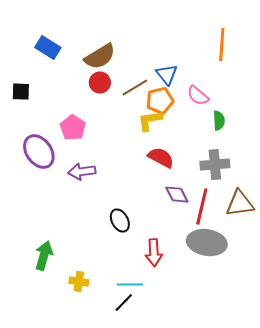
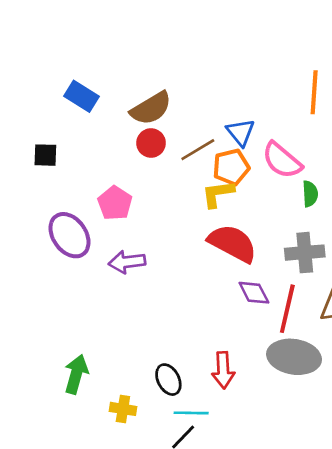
pink semicircle: (198, 96) -> (282, 160), size x1.4
red semicircle: (161, 158) -> (233, 243), size x1.4
black ellipse: (120, 221) -> (168, 380), moved

